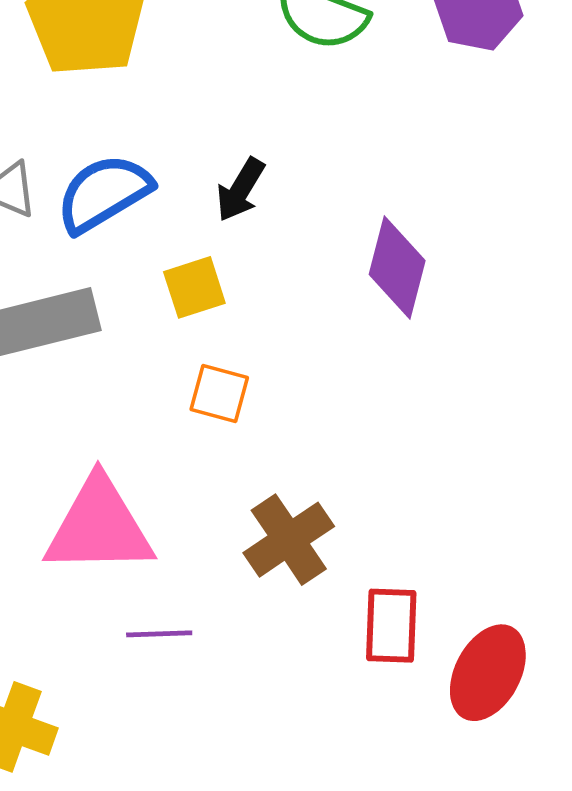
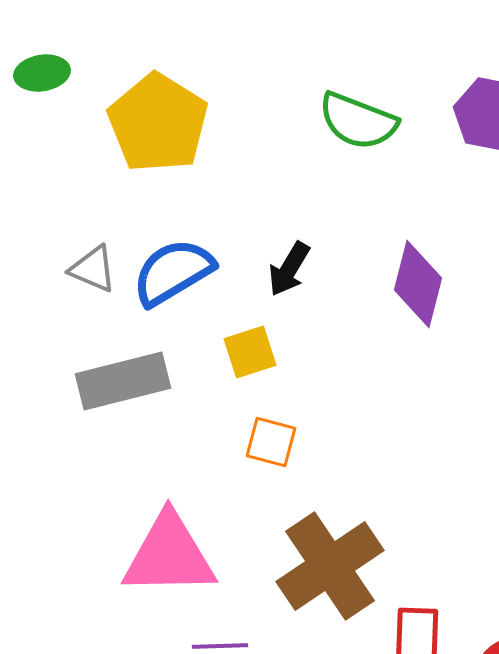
purple diamond: (397, 267) -> (418, 284), moved
brown cross: (289, 540) -> (330, 566), size x1.4

